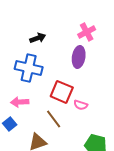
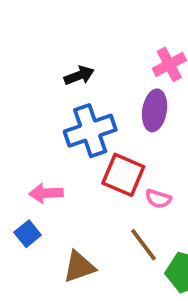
blue cross: (29, 68) -> (90, 131), moved, turned -32
brown line: (54, 119) -> (144, 245), moved

